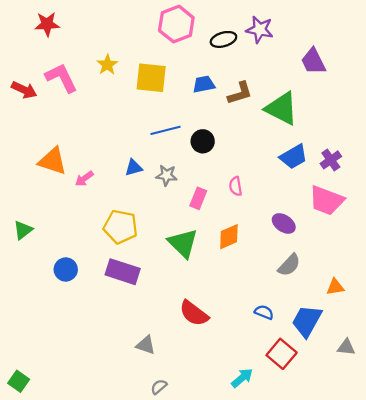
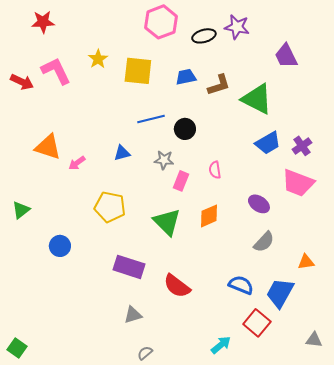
gray star: (167, 175) -> (164, 160), moved
purple rectangle: (123, 272) -> (129, 267), moved
blue semicircle: (264, 312) -> (241, 285), size x1.4
gray triangle: (146, 345) -> (133, 315), turned -36
gray triangle: (346, 347) -> (314, 340), moved

